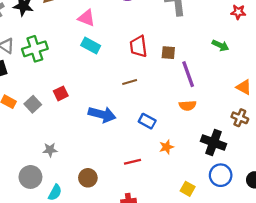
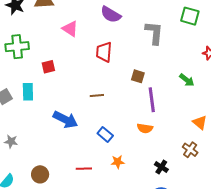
cyan rectangle: (91, 46) -> (28, 92), moved, turned 48
red trapezoid: (138, 46) -> (104, 52), moved
red square: (61, 93) -> (48, 67), moved
black cross: (214, 143) -> (161, 167), size x0.6

